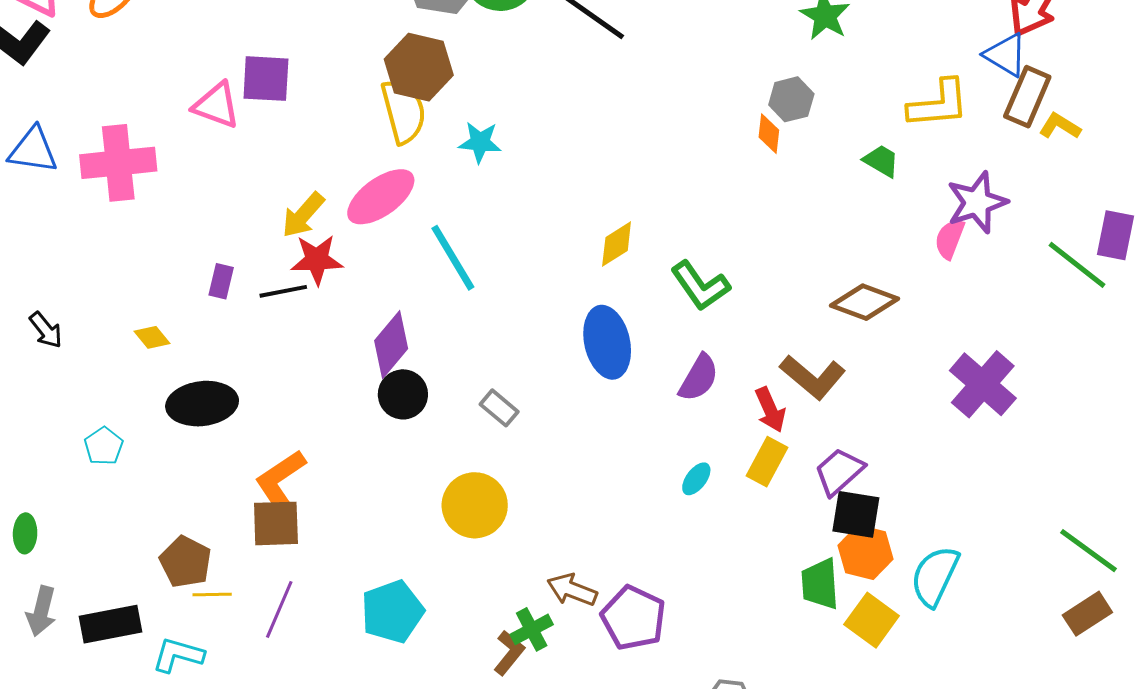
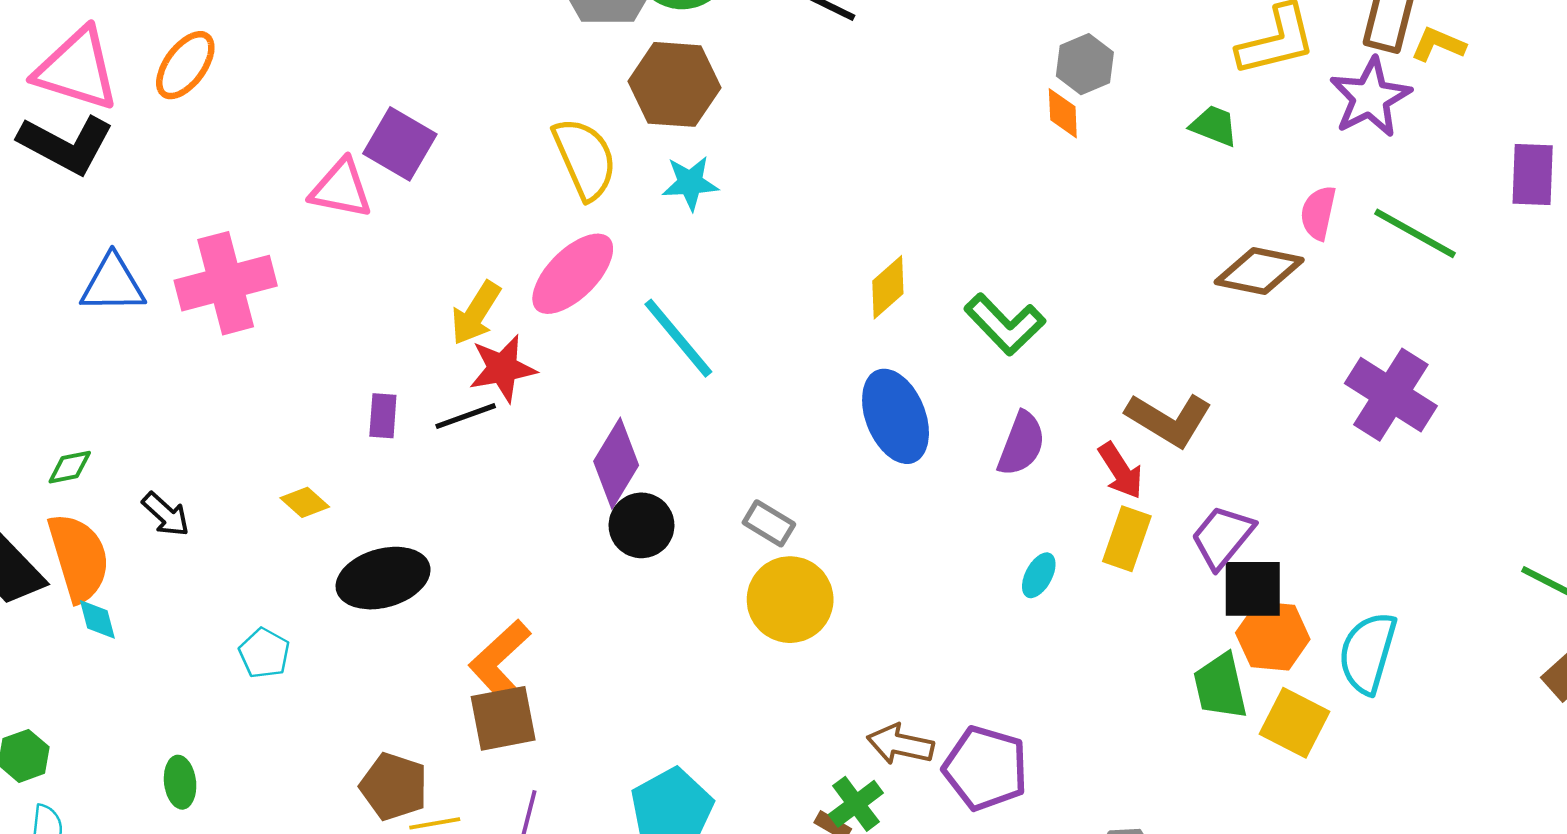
brown hexagon: (419, 67) -> (674, 84), moved
purple square: (266, 79) -> (400, 144), turned 36
purple star: (977, 202) -> (1370, 97), moved
green line: (1077, 265) -> (1415, 233), moved
brown diamond: (865, 302) -> (1259, 271), moved
yellow circle: (475, 505) -> (790, 600), moved

